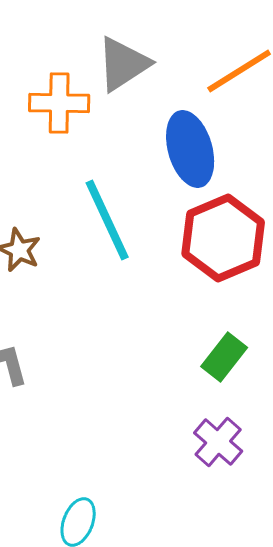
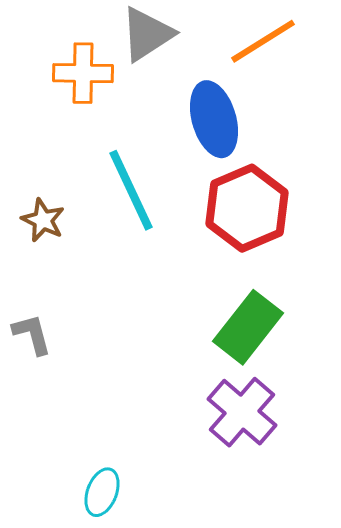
green rectangle: (224, 357) -> (248, 327), size x1.5
purple cross: (218, 442) -> (242, 412), size x1.4

